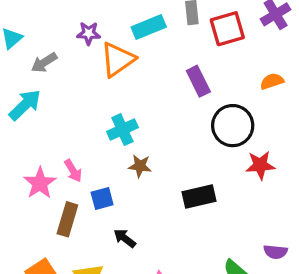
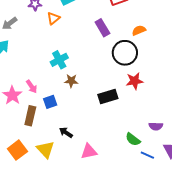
orange triangle: (118, 59) -> (53, 18), size x0.6
orange semicircle: (272, 81) -> (139, 30), moved
red star: (260, 165) -> (135, 81), moved
black arrow: (125, 238) -> (66, 133), moved

